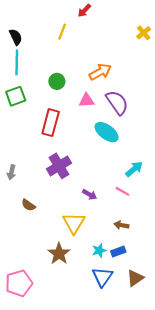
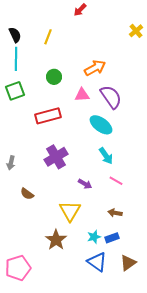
yellow line: (62, 32) -> (48, 37), moved
red rectangle: (51, 123) -> (48, 116), turned 60
cyan arrow: (134, 169) -> (106, 156), moved, turned 96
blue triangle: (102, 277) -> (97, 262), turned -30

